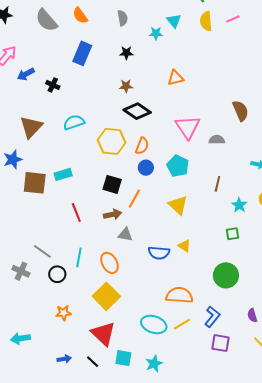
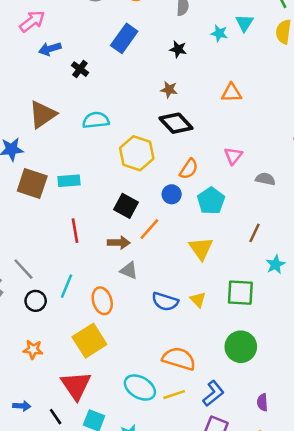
pink triangle: (188, 127) -> (233, 156), size x0.6
orange semicircle: (142, 146) -> (189, 169), moved
green square: (233, 234) -> (240, 293), moved, size x1.6

